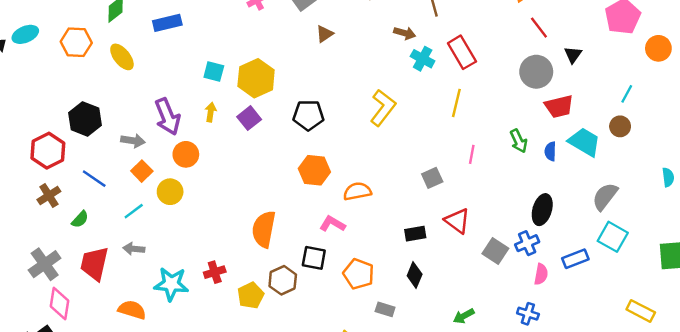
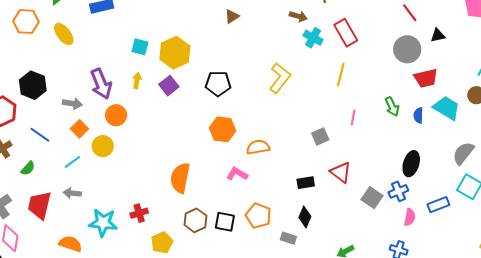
black triangle: (573, 55) -> (438, 35), turned 42
black square: (314, 258) -> (225, 222), moved
yellow pentagon: (251, 295) -> (162, 243), moved
gray rectangle: (385, 309) -> (288, 238), moved

